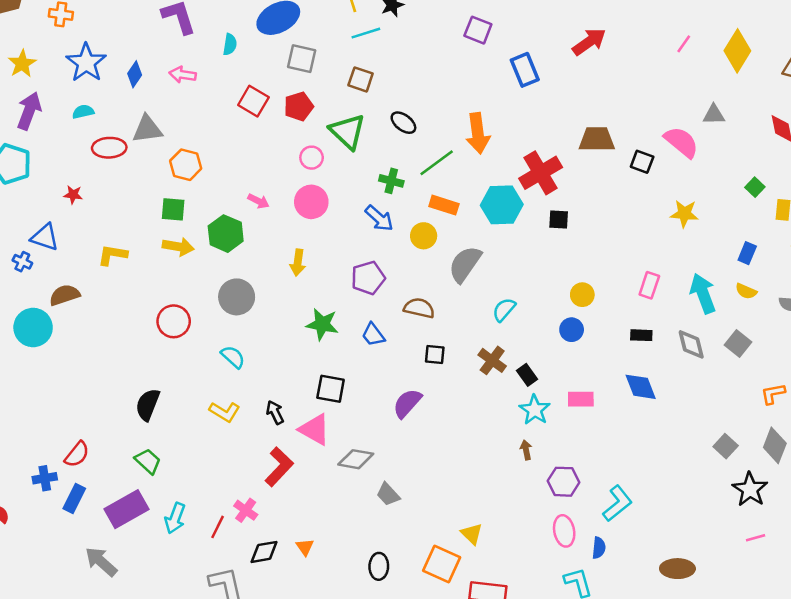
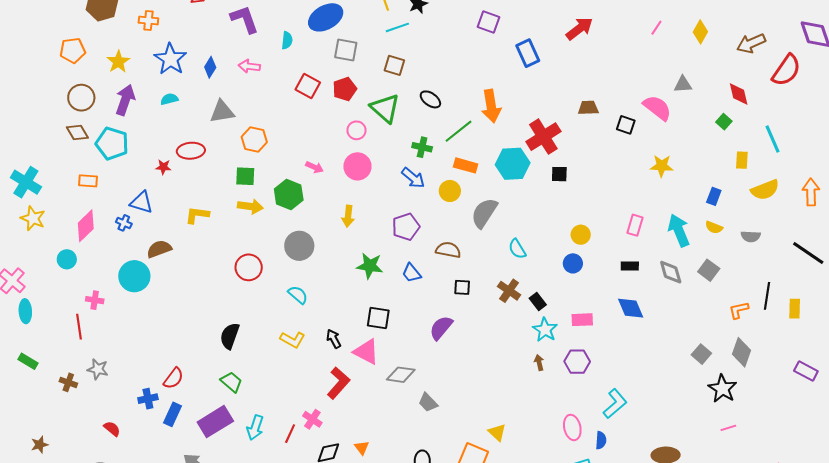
yellow diamond: (737, 51) -> (700, 32), size x0.7
brown trapezoid: (597, 139) -> (588, 108), size x0.7
red ellipse: (109, 148) -> (191, 151), moved
green square: (755, 187) -> (724, 122), moved
cyan semicircle: (504, 310) -> (517, 249), turned -70
purple hexagon: (563, 482) -> (577, 362), moved

